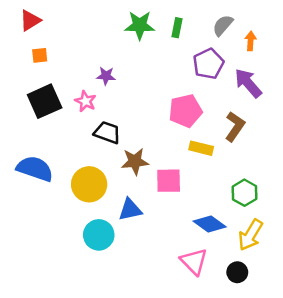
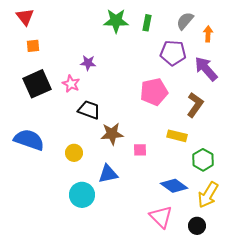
red triangle: (30, 20) -> (25, 17), turned -36
purple pentagon: (208, 64) -> (173, 53), turned 30
yellow rectangle: (201, 148) -> (177, 136), moved
pink square: (169, 181) -> (140, 150), size x0.6
yellow circle: (89, 184) -> (74, 153), size x0.6

